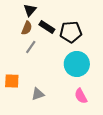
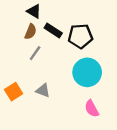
black triangle: (30, 10) -> (34, 11), turned -40
orange square: (12, 81) -> (14, 92), turned -35
gray triangle: (38, 94) -> (43, 90), moved, turned 40

